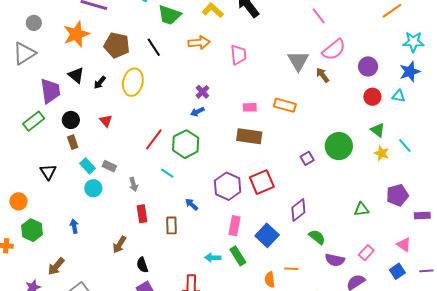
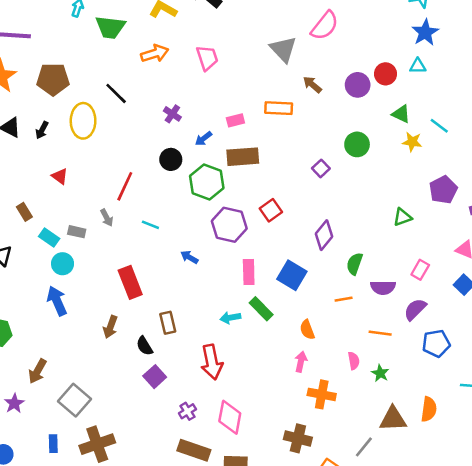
black line: (154, 47) -> (116, 93), moved
purple circle: (368, 66) -> (358, 85), moved
brown arrow: (323, 75) -> (312, 85), moved
blue arrow: (197, 112) -> (204, 139), moved
black circle: (71, 120) -> (171, 159), moved
green hexagon: (186, 144) -> (207, 182), moved
green circle: (339, 146) -> (357, 144), size x0.7
red square: (262, 182) -> (271, 210), size x0.7
gray arrow: (134, 184) -> (107, 218), moved
red rectangle: (142, 214) -> (130, 282), size x1.4
brown rectangle: (171, 225) -> (168, 323), moved
blue arrow: (74, 226) -> (57, 301), moved, size x1.6
green semicircle: (317, 237) -> (355, 264), turned -96
orange line: (291, 269) -> (344, 299), moved

